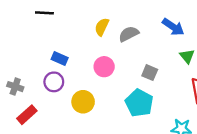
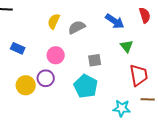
gray square: (150, 73) -> (95, 60), turned -32
purple circle: (54, 82) -> (46, 78), moved
yellow circle: (83, 102) -> (26, 85), moved

